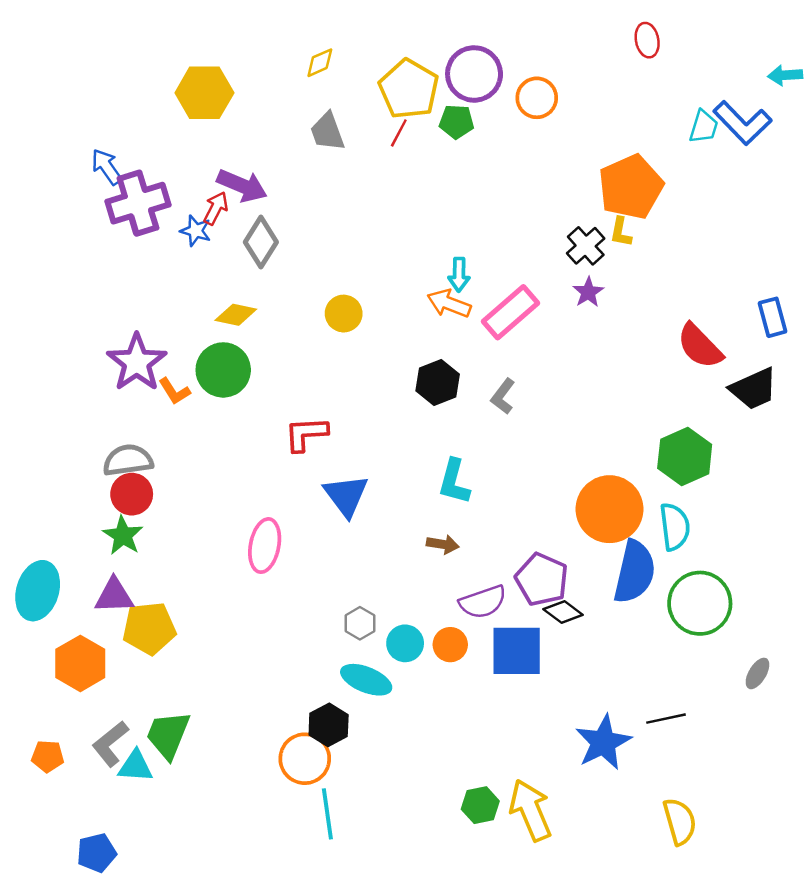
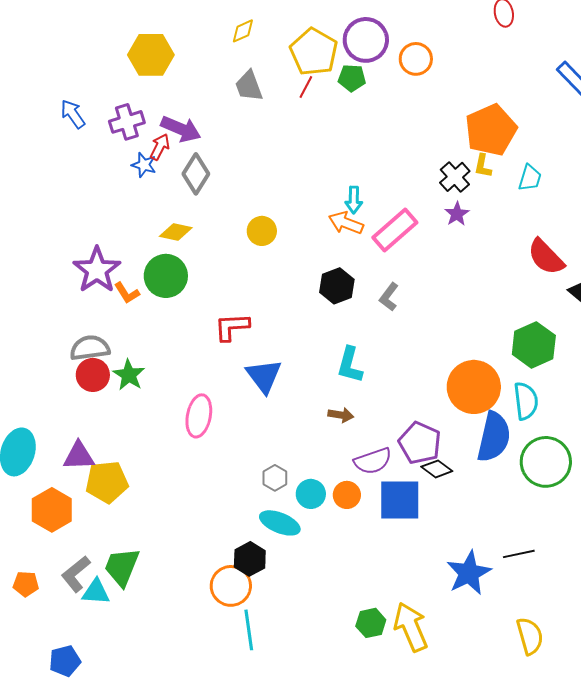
cyan trapezoid: (704, 127) -> (530, 178), moved
purple cross: (138, 203) -> (127, 122), moved, size x0.7
green star: (123, 535) -> (129, 375), moved

